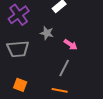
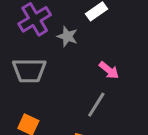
gray star: (47, 33) -> (67, 36), moved

